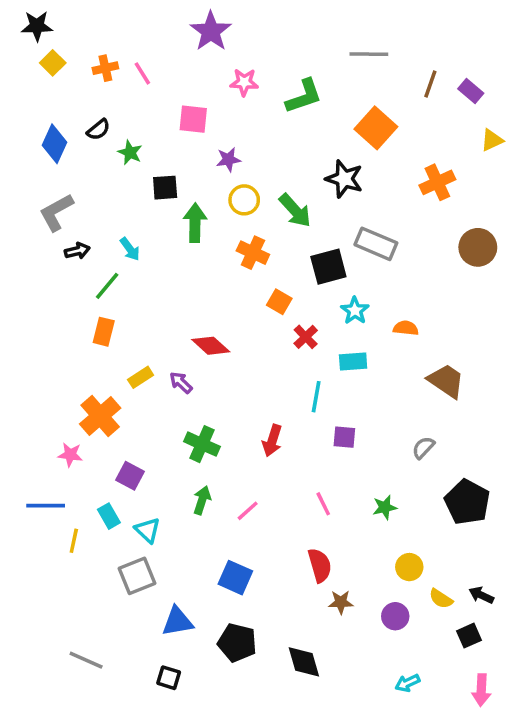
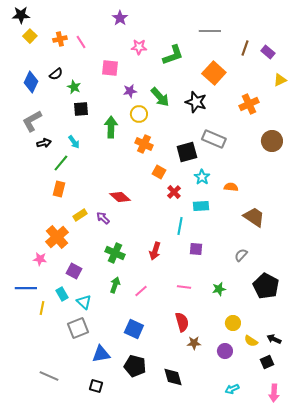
purple star: (211, 31) -> (120, 18), size x0.7
black square: (165, 188) -> (81, 109), moved
green arrow: (295, 210) -> (160, 97), moved
pink line: (323, 504) -> (184, 287), turned -56

